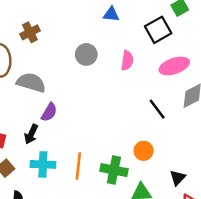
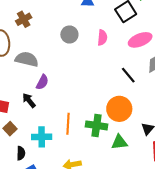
black arrow: (31, 134) -> (29, 100), turned 119
orange circle: (144, 151) -> (119, 109), size x1.6
cyan cross: (43, 164) -> (42, 137), moved

